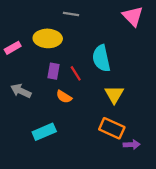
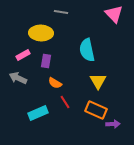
pink rectangle: (13, 48) -> (23, 55), moved
red line: (76, 73) -> (65, 102), moved

